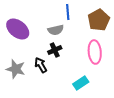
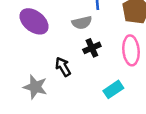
black cross: (55, 50) -> (92, 48), moved
gray star: (16, 69) -> (35, 87), moved

